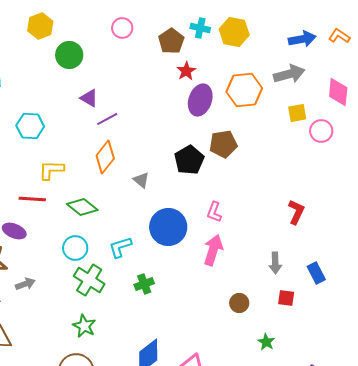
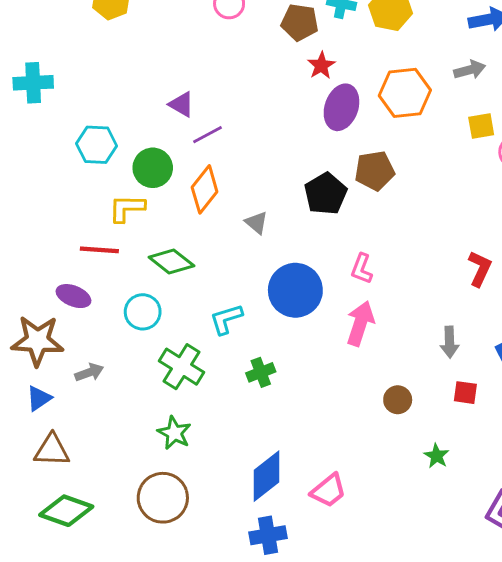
brown pentagon: (171, 41) -> (300, 22), turned -30
green circle: (69, 55) -> (153, 168), moved
gray arrow: (289, 74) -> (470, 70), size x0.7
cyan circle: (75, 248) -> (143, 312), moved

